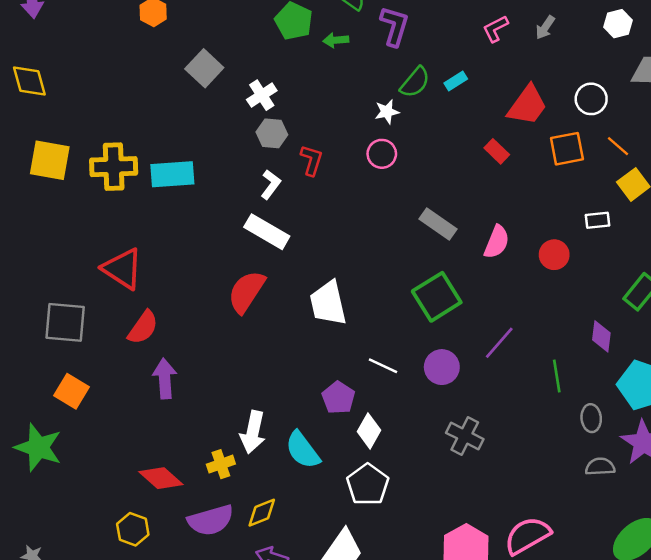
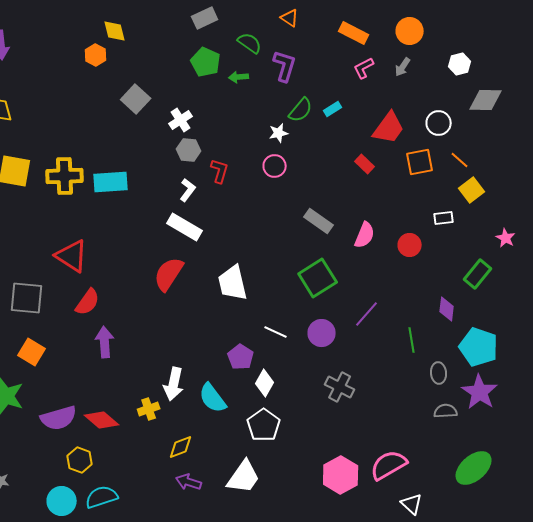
purple semicircle: (211, 520) -> (59, 418), moved

